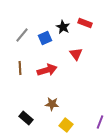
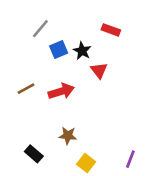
black star: (63, 27) -> (82, 51), moved
gray line: (22, 35) -> (40, 29), moved
brown line: (20, 68) -> (26, 89), turned 64

